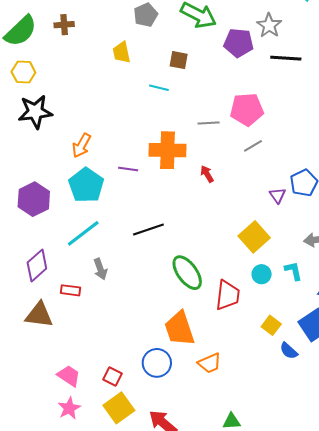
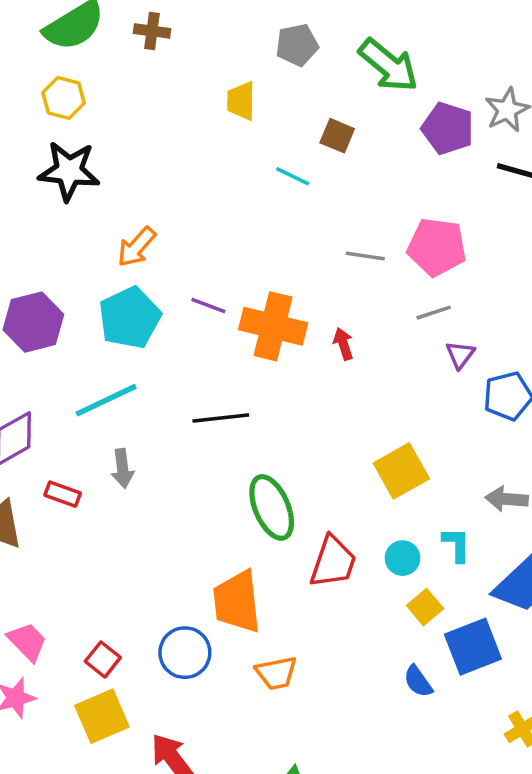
orange cross: (168, 150) -> (273, 326), moved
purple triangle: (278, 195) -> (460, 355), moved
cyan circle: (262, 274) -> (403, 558), moved
yellow square: (271, 325) -> (425, 607), moved

